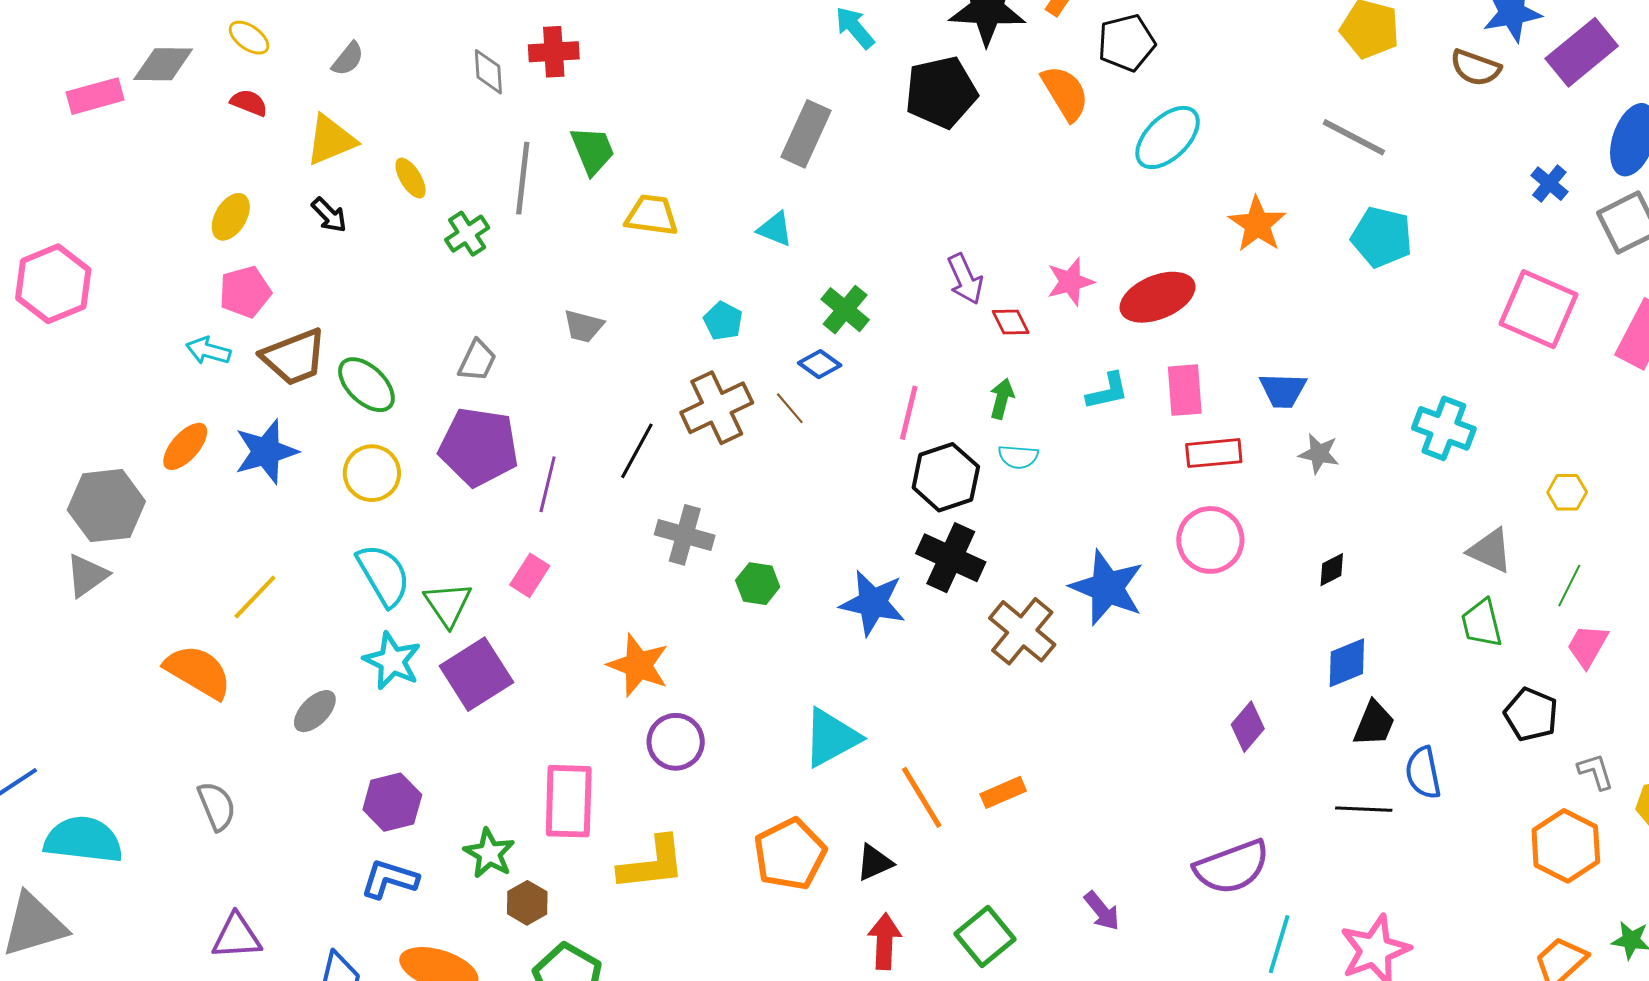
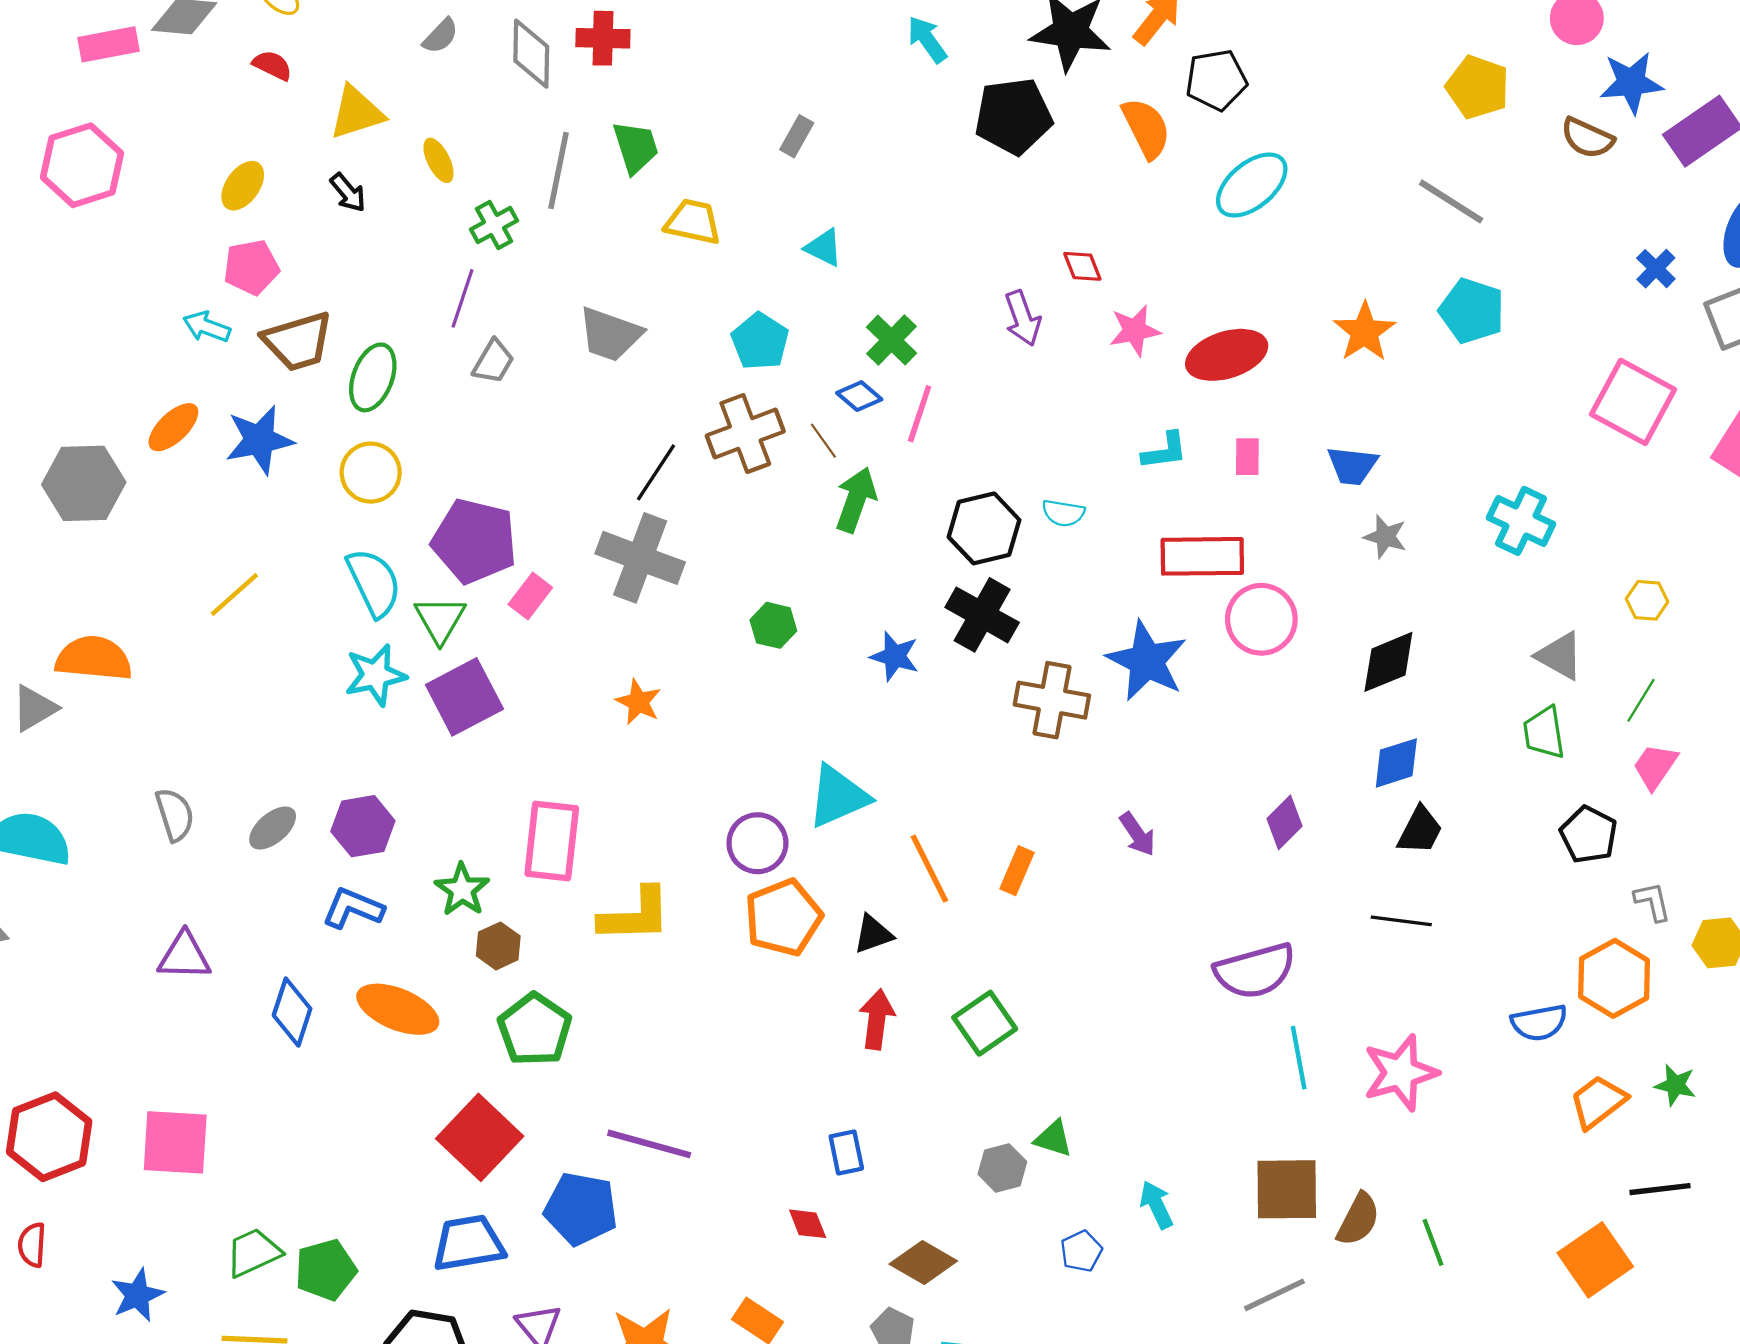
gray semicircle: (348, 59) -> (441, 36), moved
gray diamond: (488, 72) -> (531, 54), size x1.4
gray rectangle: (806, 134) -> (797, 136), moved, size x0.6
orange star: (1257, 224) -> (1365, 332), moved
pink hexagon: (53, 284) -> (82, 165), moved
cyan pentagon: (723, 321) -> (760, 341), size x1.4
red diamond: (1011, 322) -> (1082, 266), moved
gray trapezoid: (584, 326) -> (610, 334), size x1.5
green ellipse: (366, 385) -> (373, 377), turned 62
pink rectangle: (1185, 390) -> (1247, 457), size x0.7
green arrow: (1002, 399) -> (856, 500), moved, size x1.5
pink line: (909, 413) -> (920, 414), moved
purple pentagon: (479, 447) -> (474, 541), moved
red rectangle: (1214, 453) -> (1202, 556), moved, size x1.4
purple line: (548, 484) -> (463, 298), moved
gray cross: (685, 535) -> (640, 558), moved, size x1.4
black diamond: (1332, 570) -> (1388, 662), size x1.8
gray triangle: (87, 575) -> (34, 708), moved
blue star: (873, 603) -> (895, 656), size x0.7
brown cross: (1022, 631) -> (1052, 700), turned -34
cyan star: (392, 661) -> (375, 675), turned 30
orange star: (638, 665) -> (638, 702), size x0.7
orange semicircle: (198, 672) -> (94, 658), moved, turned -30
gray ellipse: (315, 711) -> (273, 828), moved
purple circle: (676, 742) -> (757, 843), moved
blue semicircle: (1423, 773) -> (1539, 1023), moved, turned -94
orange rectangle: (1003, 792) -> (1017, 871), turned -48
purple arrow: (1102, 911) -> (1137, 834), moved
cyan line: (1279, 944) -> (1299, 1058), turned -32

